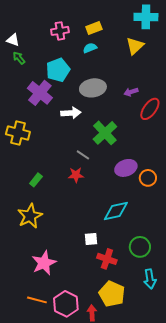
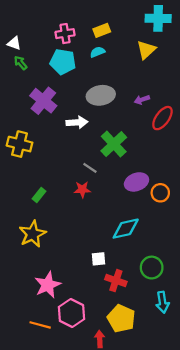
cyan pentagon: (58, 70) -> (63, 62), moved, turned 30
pink hexagon: (66, 304) -> (71, 313), moved

